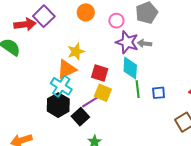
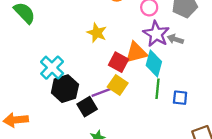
yellow star: (76, 52) -> (97, 33), turned 30
orange triangle: (67, 69) -> (136, 53), moved
cyan cross: (61, 86) -> (52, 68), moved

